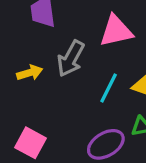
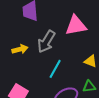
cyan line: (109, 88) -> (55, 69), moved

